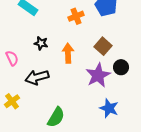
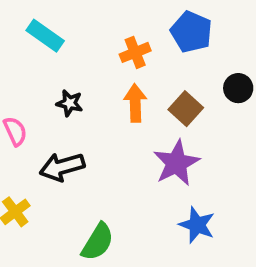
orange arrow: (68, 53) -> (135, 103), moved
black circle: (121, 67) -> (238, 88), moved

